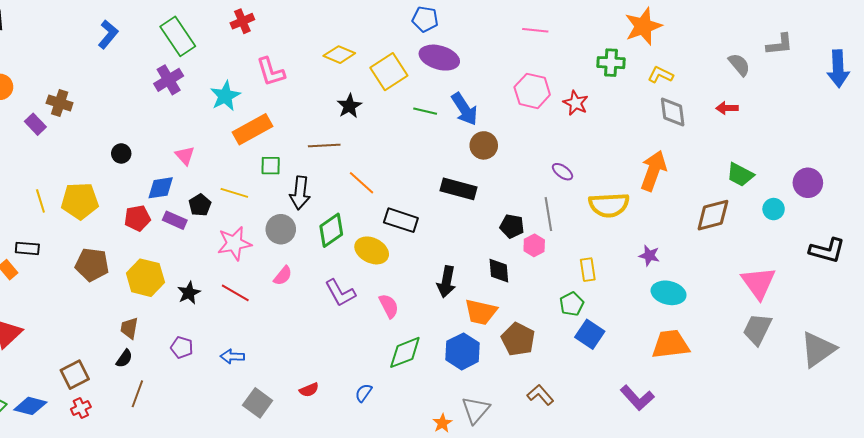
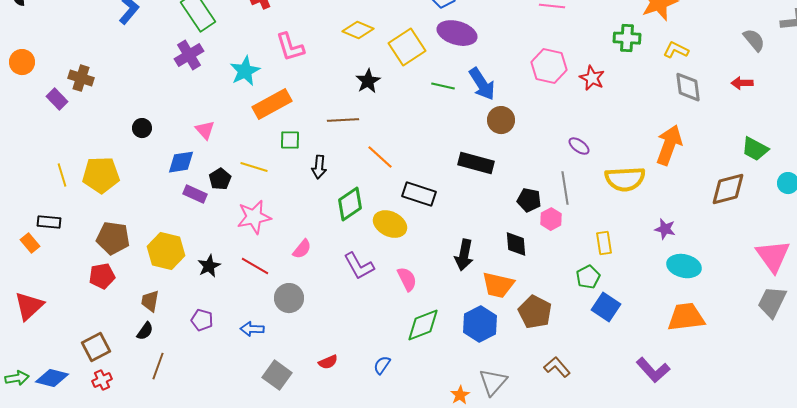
black arrow: (300, 193) -> (319, 167), size x0.7
red pentagon: (137, 218) -> (102, 276), moved
gray circle: (281, 229) -> (289, 298), moved

